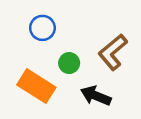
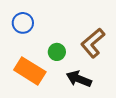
blue circle: (42, 28) -> (23, 23), moved

